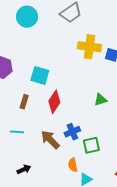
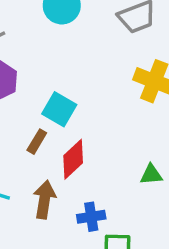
brown rectangle: (24, 102) -> (37, 142), moved
brown arrow: (50, 140) -> (44, 200), moved, turned 40

